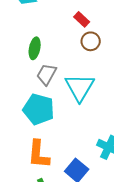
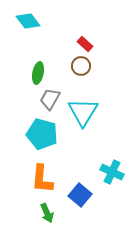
brown circle: (91, 41) -> (81, 66), moved

